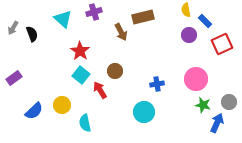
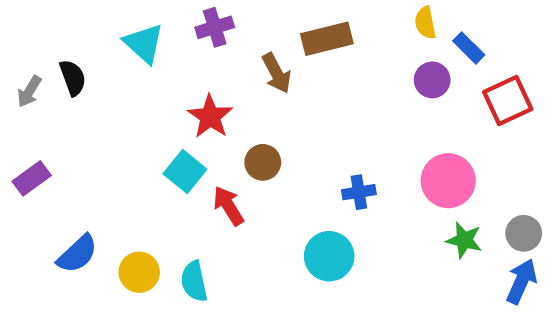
gray arrow: (13, 28) -> (29, 91), moved
red star: (80, 51) -> (210, 117), moved
yellow circle: (62, 105) -> (139, 272), moved
blue arrow: (217, 123) -> (521, 281), moved

